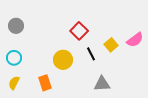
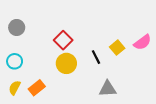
red square: (79, 31) -> (63, 40), moved
orange rectangle: (45, 83) -> (37, 88), moved, turned 70

